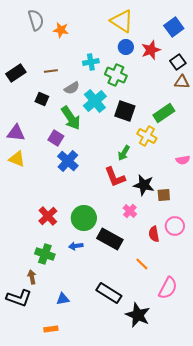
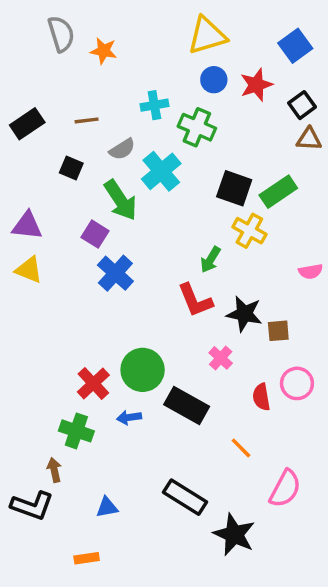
yellow triangle: (122, 21) -> (207, 36), turned -50
black square: (125, 111) -> (234, 188), moved
red cross: (48, 216) -> (93, 383), moved

